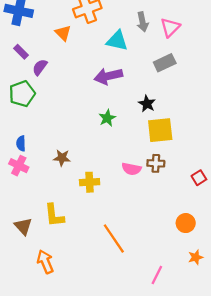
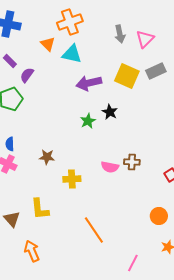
cyan triangle: (117, 41) -> (72, 54), moved
gray rectangle: (165, 63) -> (156, 71), moved
black star: (147, 104) -> (110, 112), moved
yellow square: (160, 130) -> (127, 76), moved, turned 30

